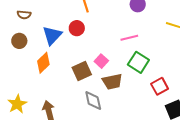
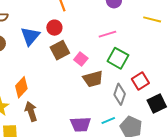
orange diamond: (43, 63) -> (21, 87), moved
brown square: (82, 71) -> (60, 50), moved
gray diamond: (93, 100) -> (120, 94), moved, turned 35

